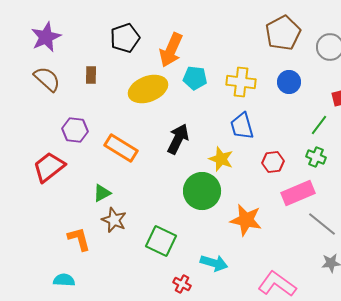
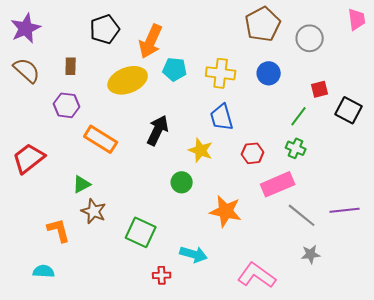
purple hexagon: (75, 130) -> (67, 105), moved
green circle: (202, 191) -> (182, 182), size x0.6
red cross: (182, 284) -> (162, 275), turned -30

